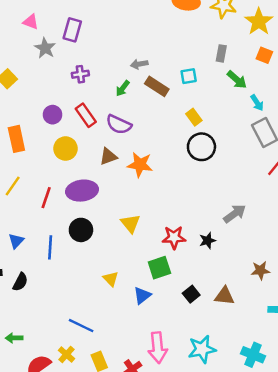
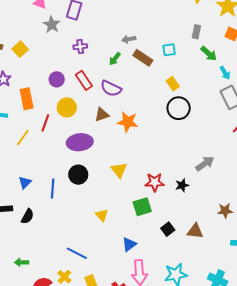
red line: (46, 198) -> (45, 123), moved
blue triangle: (142, 296) -> (129, 244), moved

